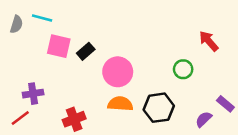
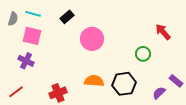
pink square: (59, 46) -> (32, 36), moved
black rectangle: (86, 51) -> (67, 17), moved
pink circle: (118, 72) -> (92, 39), moved
purple cross: (33, 94) -> (26, 61), moved, turned 35

